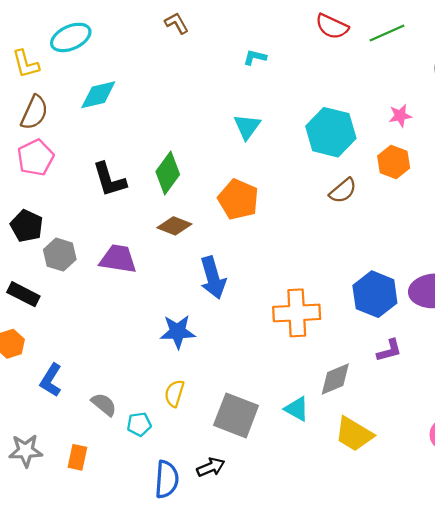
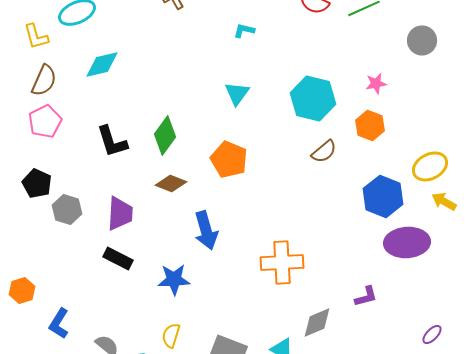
purple trapezoid: (118, 259) -> (120, 213), turned 84
black rectangle: (23, 294) -> (118, 258), moved
blue hexagon: (375, 294) -> (383, 196), moved

